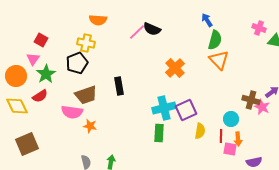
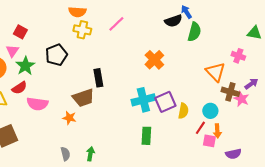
pink cross: (259, 28) -> (238, 56), moved
black semicircle: (152, 29) -> (173, 21), moved, turned -42
yellow cross: (86, 43) -> (82, 30), moved
orange triangle: (219, 60) -> (215, 72), moved
brown trapezoid: (86, 95) -> (83, 98), moved
pink semicircle: (72, 112) -> (37, 104), moved
yellow semicircle: (200, 131) -> (183, 111), moved
green rectangle: (159, 133) -> (146, 136), moved
red line: (221, 136) -> (200, 128), turned 32

